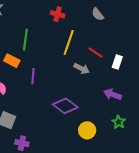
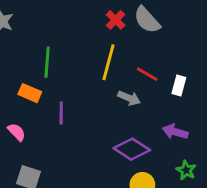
red cross: (58, 14) -> (116, 20), moved, turned 32
gray semicircle: (98, 14) -> (147, 20), size x1.5
purple diamond: (65, 106) -> (132, 149), moved

